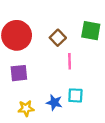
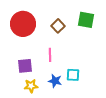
pink line: (70, 61) -> (50, 55), moved
purple square: (19, 73) -> (25, 66), moved

